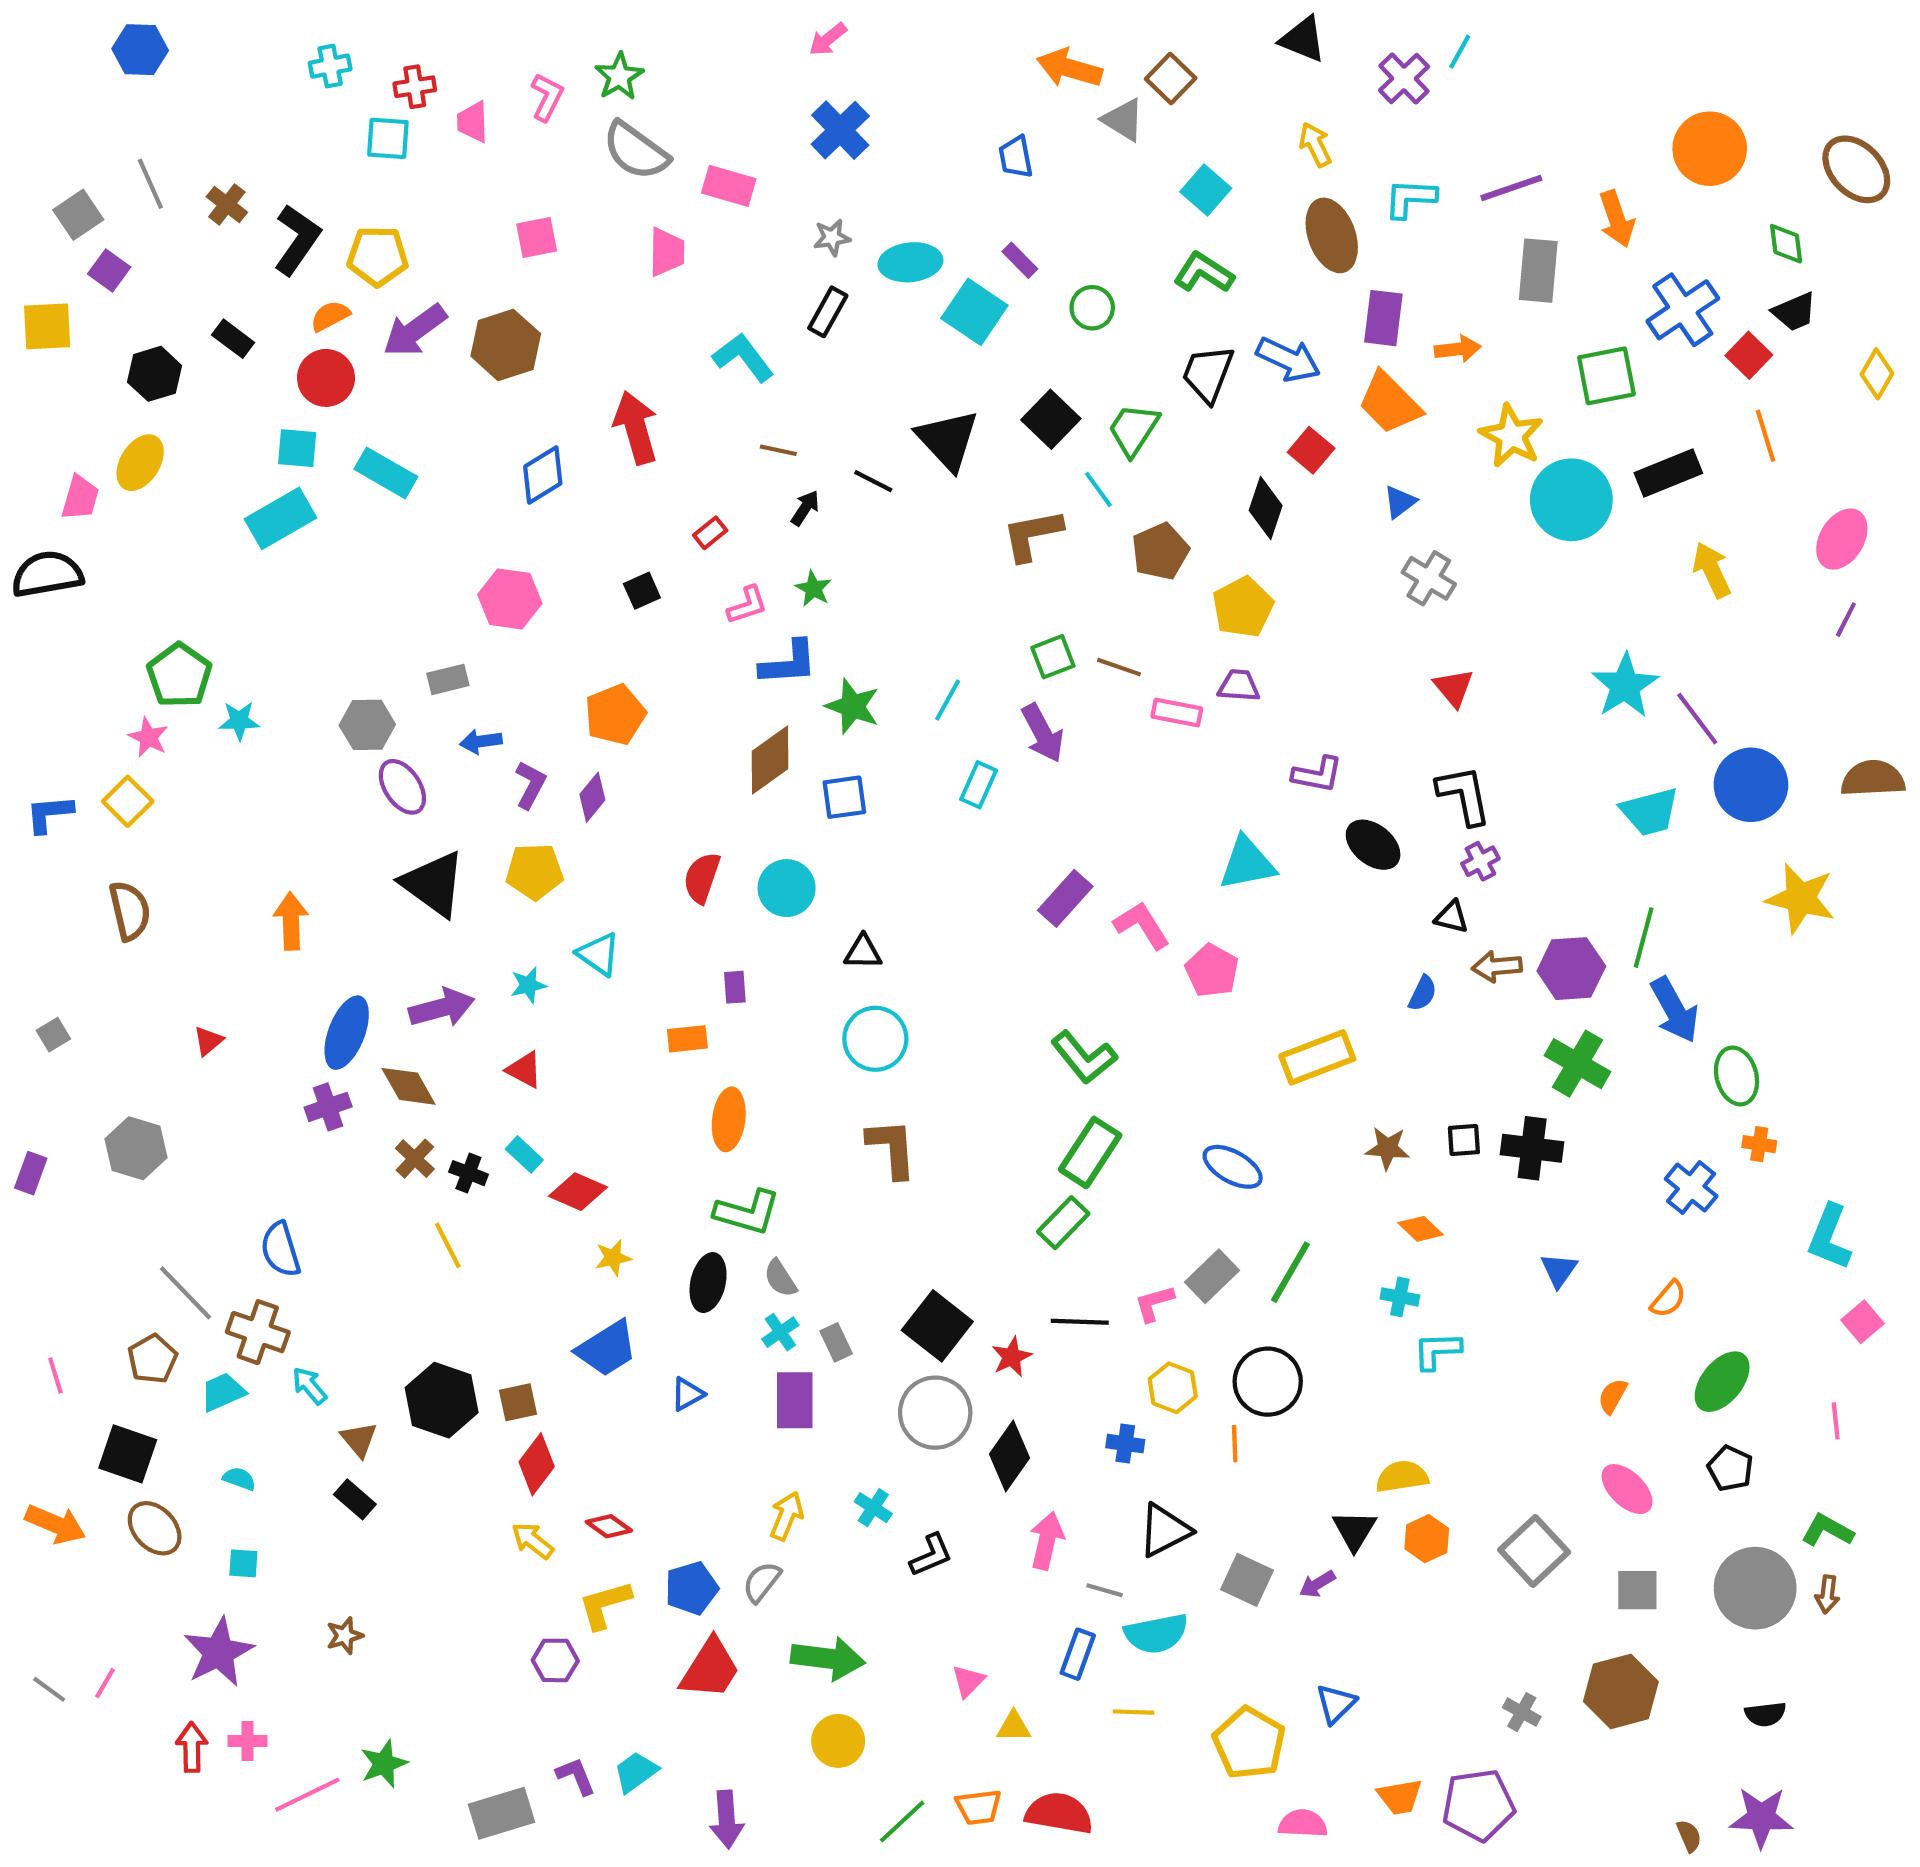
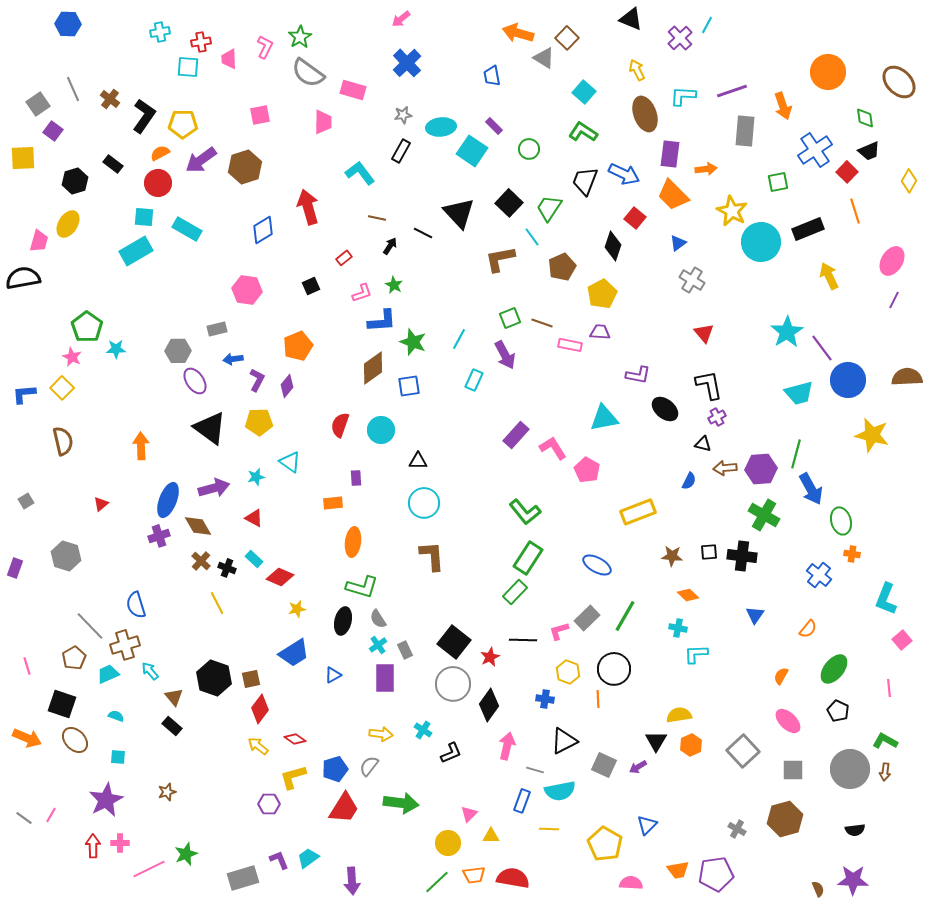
green square: (1606, 376) -> (778, 182), size x0.7
brown cross: (258, 1332) -> (125, 645), turned -36
yellow arrow: (787, 1516) -> (381, 734), turned 75
yellow circle: (838, 1741) -> (448, 843), moved

